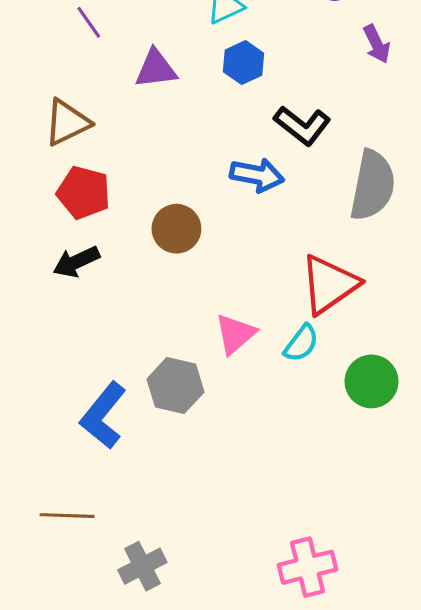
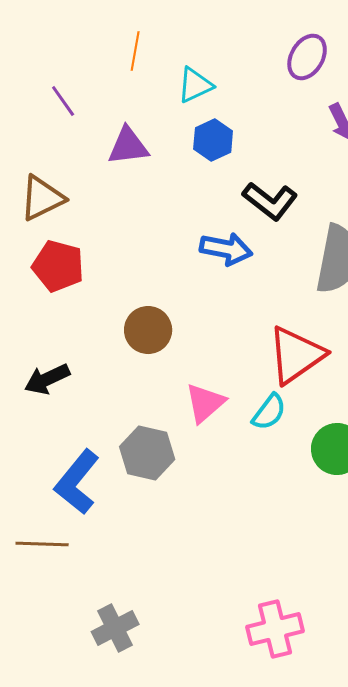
brown circle: (176, 229) -> (148, 330), moved
black arrow: (76, 262) -> (47, 379), moved
brown line: (67, 516) -> (42, 544), moved

